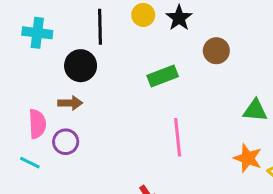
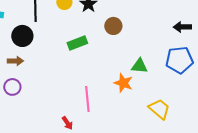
pink line: (178, 137) -> (87, 99), moved
orange star: (248, 158) -> (123, 83), moved

